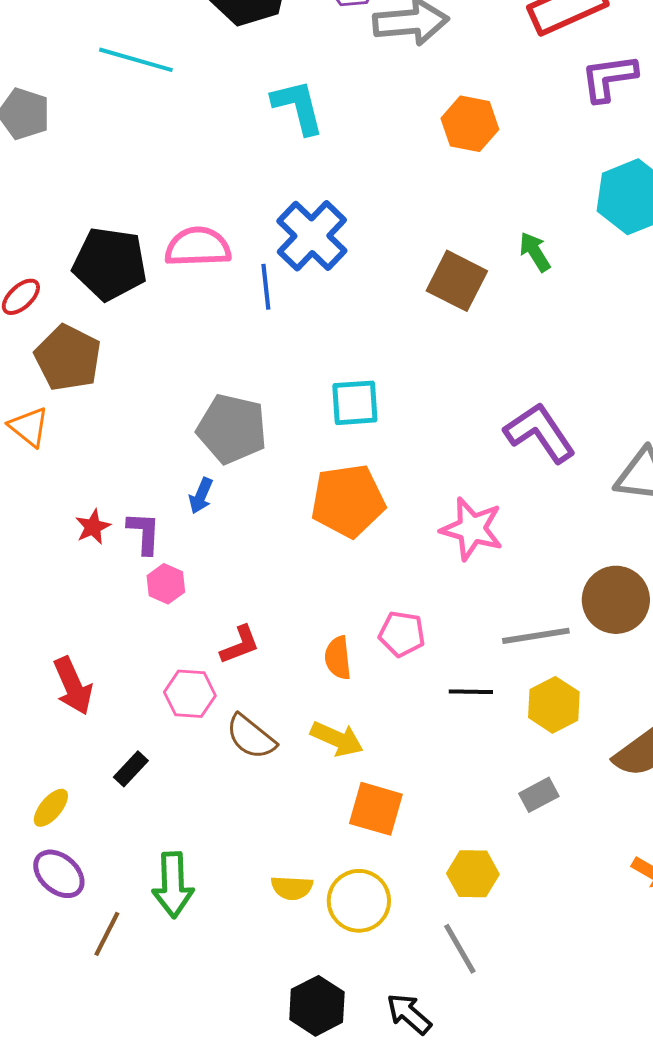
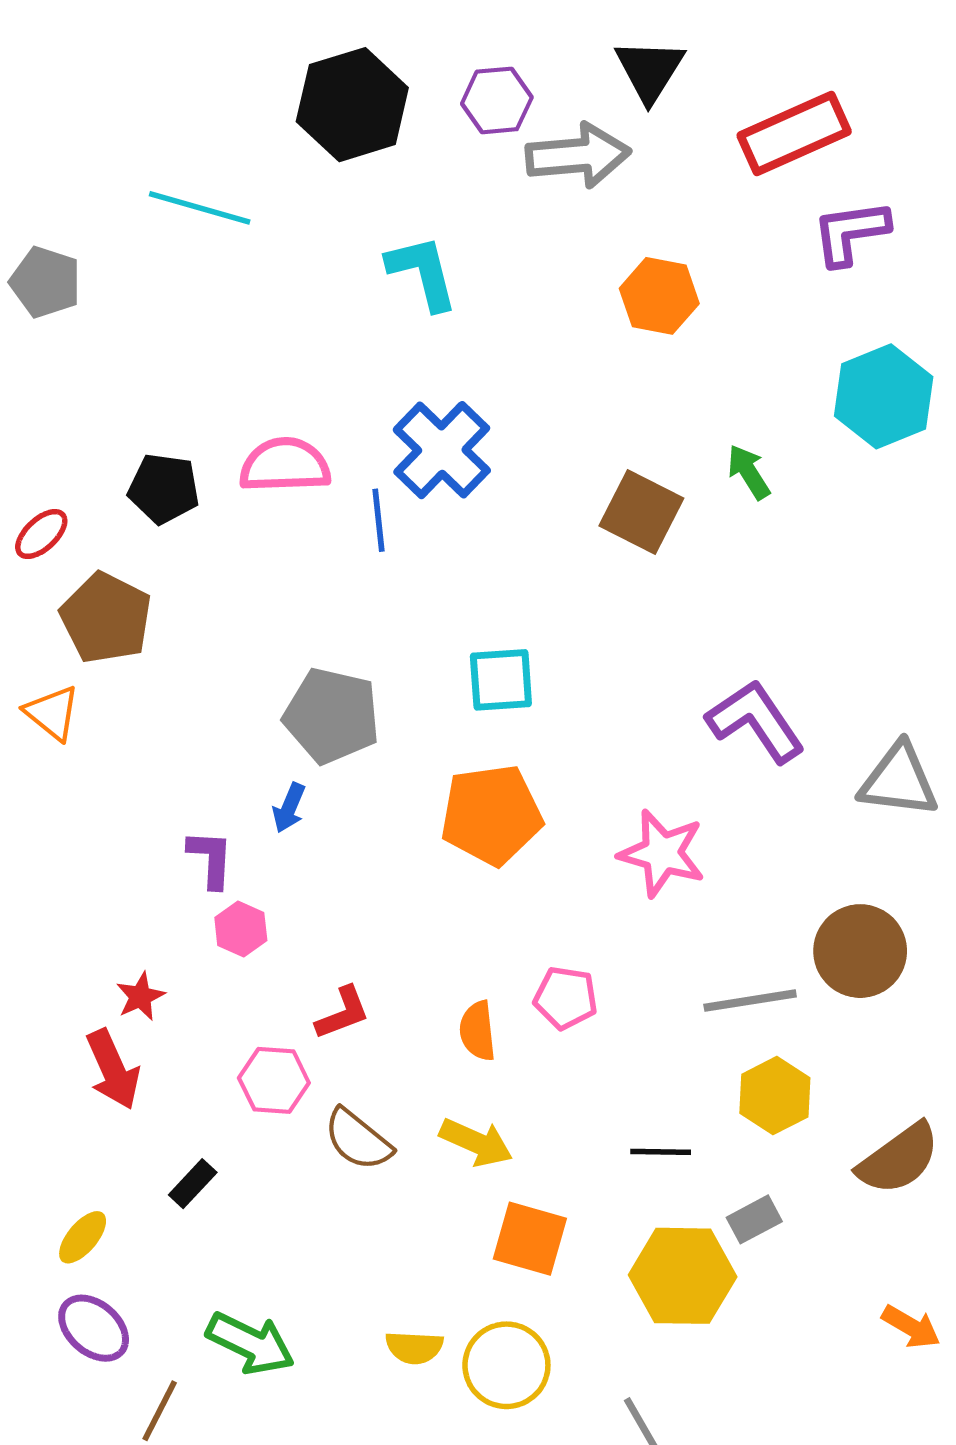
black pentagon: (110, 264) -> (164, 489), size x0.7
red star: (93, 527) -> (140, 996), moved
black line: (471, 692) -> (661, 1152), moved
yellow hexagon: (473, 874) -> (683, 1276), moved, size x1.5
green arrow: (173, 885) -> (250, 1343), turned -62

